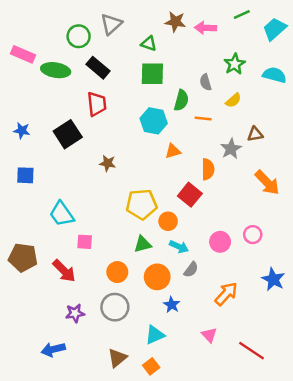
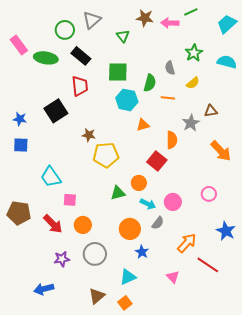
green line: (242, 15) -> (191, 12), moved
green triangle: (149, 44) -> (123, 36), turned 32
pink rectangle: (23, 54) -> (19, 45), turned 30
green square: (152, 74) -> (118, 72), moved
blue star: (22, 131) -> (20, 119), moved
yellow pentagon: (141, 204) -> (106, 155), moved
pink circle: (220, 242) -> (173, 202), moved
green triangle: (143, 244) -> (118, 193), moved
orange circle: (117, 272) -> (83, 225), moved
red line: (251, 351) -> (208, 265), moved

